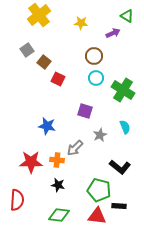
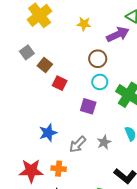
purple arrow: (113, 33) -> (118, 34), size x1.5
purple square: (85, 111) -> (88, 106), moved
blue star: (47, 126) -> (48, 133), turned -30
gray arrow: (75, 148) -> (78, 144), moved

